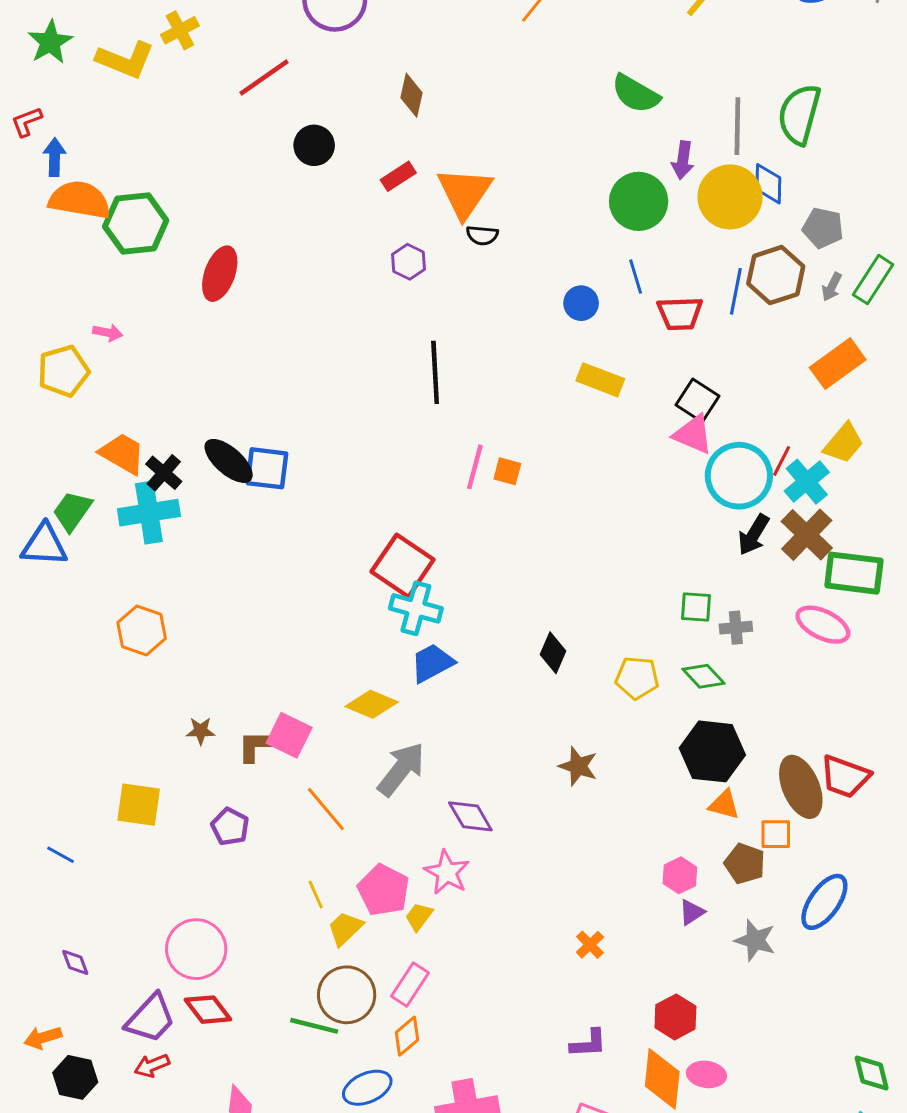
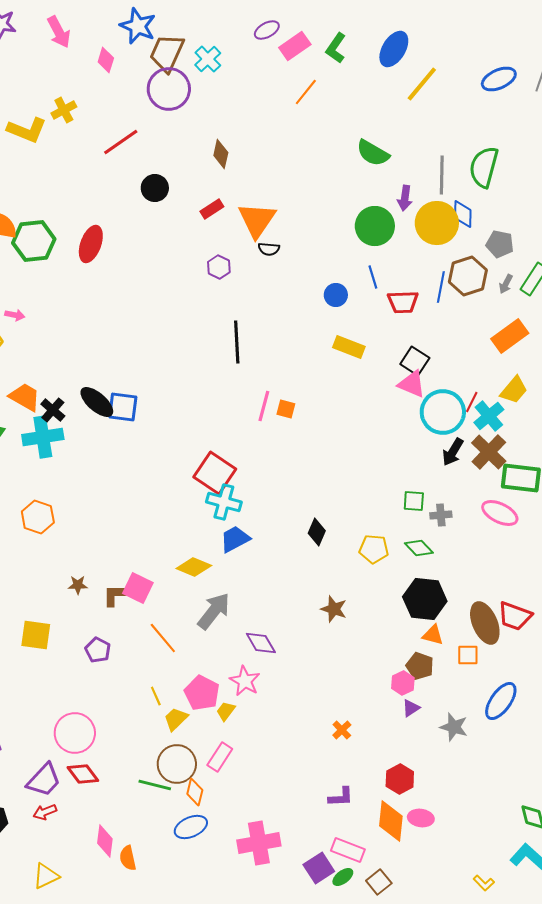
red ellipse: (220, 274) -> (91, 244), moved
brown pentagon: (745, 864) -> (420, 666), moved
orange diamond: (407, 1036) -> (195, 792), moved, turned -36

